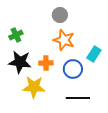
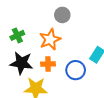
orange star: (64, 40) -> (50, 39), moved, turned 30

